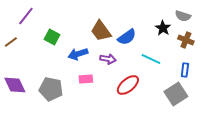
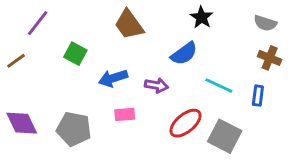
black star: (163, 28) -> (201, 17), moved
brown trapezoid: (101, 31) -> (129, 25), moved
blue rectangle: (185, 70) -> (258, 96), moved
gray square: (176, 94) -> (225, 136), moved, turned -30

